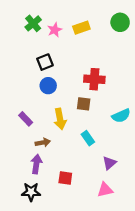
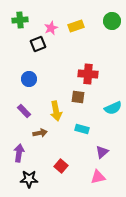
green cross: (33, 23) -> (20, 20), moved, turned 35
black square: (45, 62) -> (38, 44), moved
blue circle: (48, 86) -> (29, 79), moved
cyan rectangle: (88, 138) -> (82, 129), turned -40
purple arrow: (36, 164) -> (19, 153), moved
red square: (65, 178) -> (61, 166), turned 32

